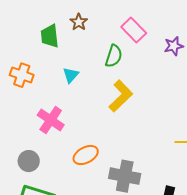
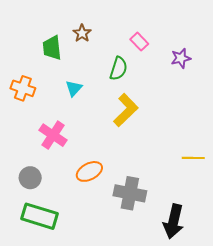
pink rectangle: (134, 30) -> (139, 42), size x0.7

